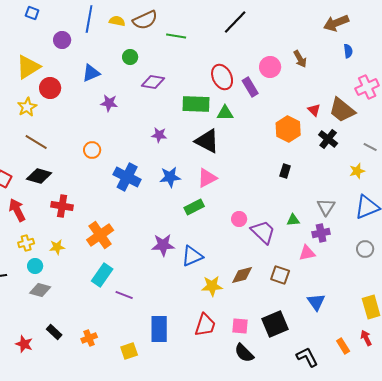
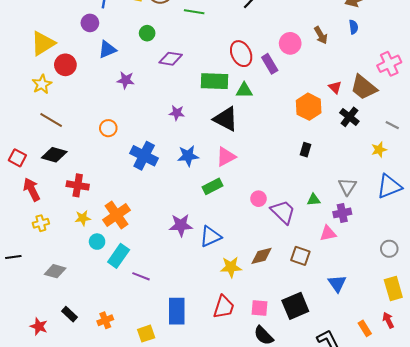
purple circle: (62, 40) -> (90, 23), moved
blue semicircle: (348, 51) -> (354, 27), moved
yellow star: (57, 247) -> (83, 218), moved
gray circle: (365, 249) -> (389, 249), moved
cyan circle: (35, 266) -> (97, 242), moved

